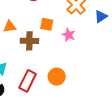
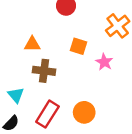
brown cross: (29, 41) -> (44, 71), moved

